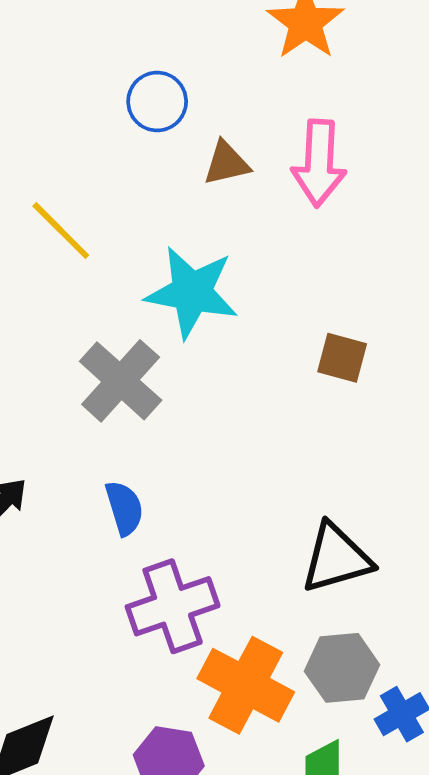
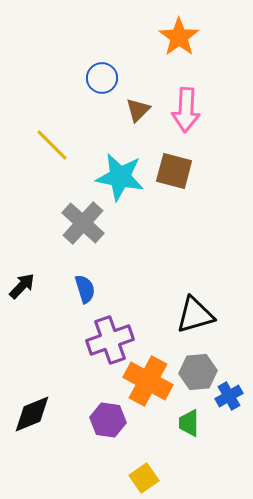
brown triangle: (226, 163) -> (138, 110), turned -32
brown square: (342, 358) -> (174, 171), moved, size x1.4

